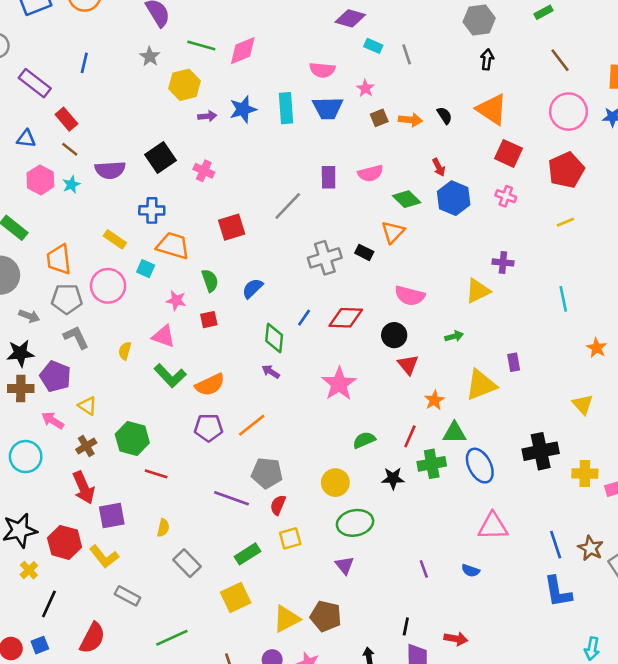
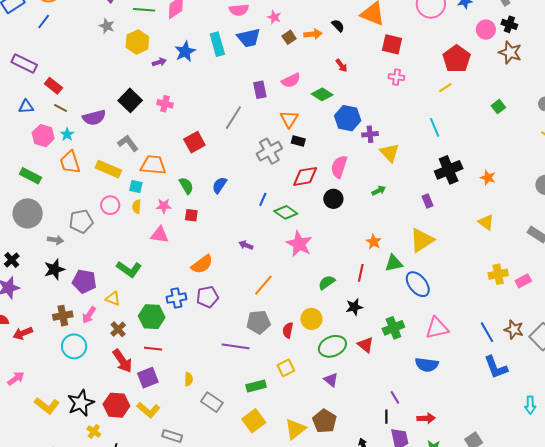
blue line: (84, 63) -> (44, 21), moved, turned 35
red pentagon: (566, 170) -> (457, 59), moved
blue hexagon: (454, 198) -> (348, 118), moved
blue cross: (152, 210) -> (176, 298), moved
orange triangle: (393, 232) -> (289, 119), moved
yellow rectangle: (115, 239) -> (108, 169), size x1.4
orange trapezoid: (59, 259) -> (70, 162), moved
purple cross: (503, 262) -> (370, 134), moved
pink circle: (108, 286) -> (110, 205), size x0.7
yellow triangle: (478, 291) -> (390, 153), turned -35
pink semicircle: (410, 296) -> (339, 167), turned 105
cyan line: (563, 299) -> (435, 127), moved
red diamond: (346, 318) -> (305, 176), moved
red square: (209, 320) -> (191, 215), turned 32
gray L-shape: (76, 337) -> (128, 143), moved
green diamond: (274, 338) -> (286, 212), moved, turned -50
yellow semicircle: (125, 351) -> (137, 207), moved
red triangle: (408, 365) -> (366, 345), moved
green L-shape: (170, 376) -> (129, 269), moved
yellow triangle: (481, 385) -> (422, 240), moved
brown cross: (21, 389) -> (63, 316), moved
pink arrow: (53, 420) -> (89, 315), turned -78
orange line: (252, 425) -> (263, 285), moved
black cross: (541, 451) -> (449, 170), moved
green cross: (432, 464) -> (393, 328), moved
red line: (156, 474) -> (153, 349), moved
red semicircle: (278, 505) -> (288, 330), moved
green rectangle: (248, 554) -> (256, 386), turned 30
purple line: (424, 569) -> (395, 397), moved
blue semicircle: (471, 571) -> (427, 365), size x1.6
brown pentagon: (326, 616) -> (324, 421), turned 30

